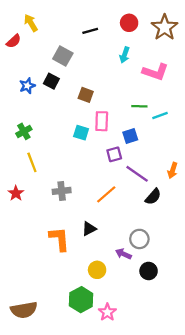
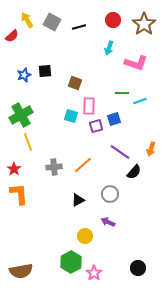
gray square: (63, 56) -> (52, 22), moved
black square: (51, 81) -> (45, 71), turned -32
green cross: (24, 131) -> (21, 115), size x1.6
purple square: (114, 154) -> (96, 126), moved
orange line: (106, 194) -> (83, 165), moved
orange L-shape: (59, 239) -> (19, 194), moved
gray circle: (139, 239) -> (110, 194), moved
black circle: (149, 271) -> (138, 268), moved

